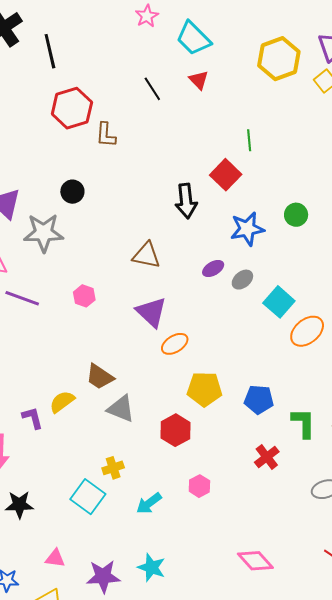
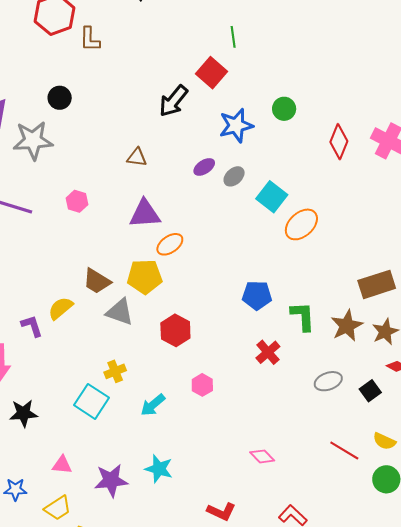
black arrow: (186, 201) -> (173, 101), turned 48
brown triangle: (146, 255) -> (137, 157), size x0.7
purple triangle: (151, 312) -> (145, 214), turned -44
yellow pentagon: (204, 389) -> (145, 277), moved
pink diamond: (255, 561) -> (262, 456), size x0.7

